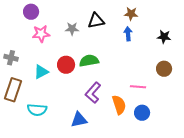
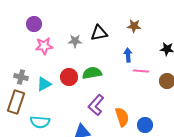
blue arrow: (128, 34) -> (128, 55), moved
gray cross: (11, 58) -> (21, 77), moved
pink line: (138, 87) -> (141, 71), moved

